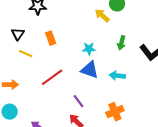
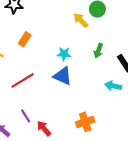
orange rectangle: (51, 38) -> (25, 39), turned 48
cyan arrow: (117, 76) -> (113, 86), moved
purple line: (78, 101) -> (26, 116), moved

